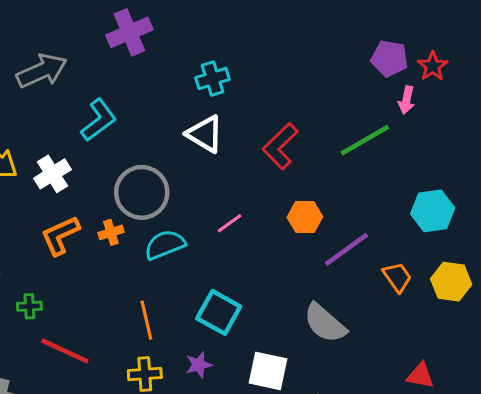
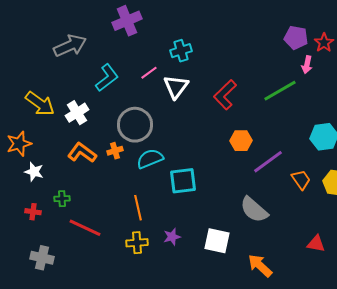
white triangle: (205, 134) -> (176, 87), turned 36
pink line: (229, 223) -> (149, 73), moved
orange L-shape: (60, 235) -> (82, 153), turned 60
cyan square: (219, 312) -> (183, 181), moved, turned -36

